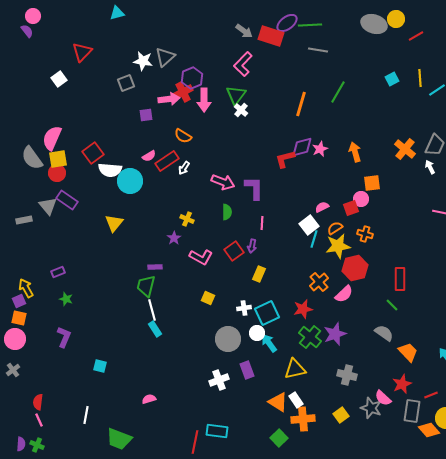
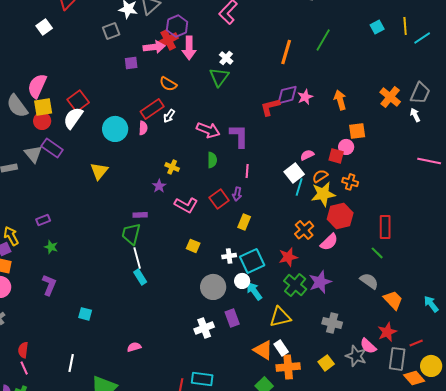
green triangle: (236, 95) -> (219, 77), moved
pink semicircle: (149, 156) -> (143, 128), moved, turned -56
white semicircle: (110, 170) -> (73, 118), moved, turned 120
red square: (351, 208) -> (336, 156), turned 35

